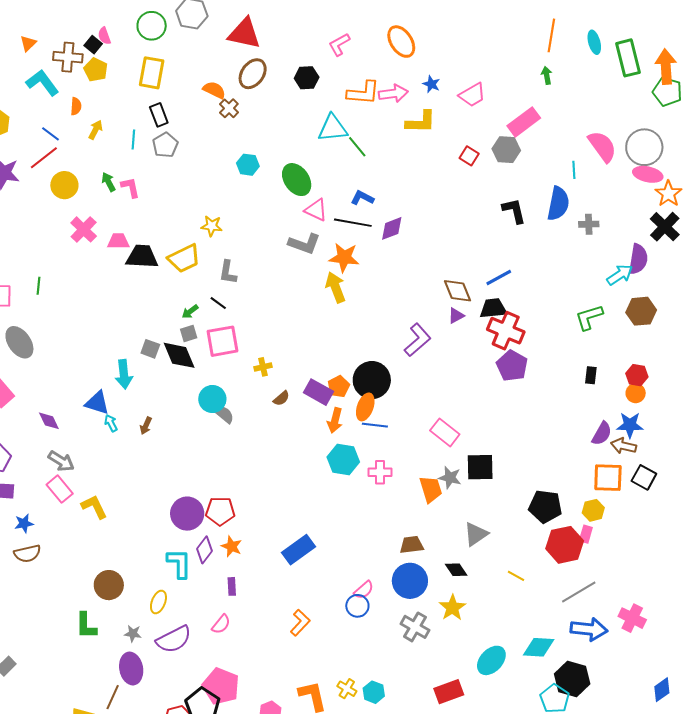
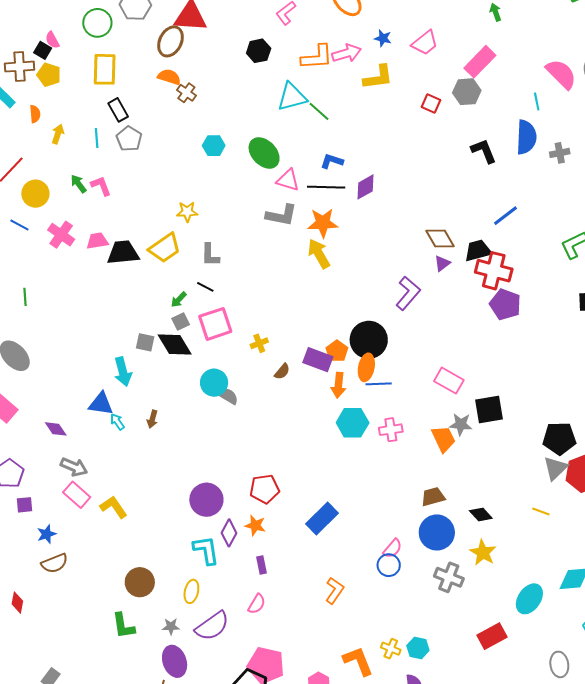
brown ellipse: (253, 74) -> (171, 41), moved
blue line: (50, 134) -> (19, 225), moved
blue line: (499, 277) -> (505, 216), moved
red pentagon: (220, 511) -> (265, 489), moved
gray triangle: (476, 534) -> (555, 468), moved

